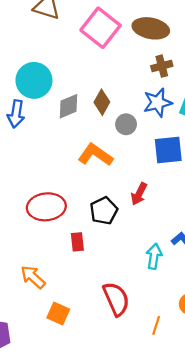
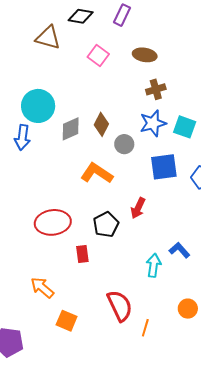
pink square: (101, 28) -> (98, 56), size x0.6
brown ellipse: (151, 28) -> (145, 55), size x0.7
orange line: (156, 325) -> (145, 328), moved

